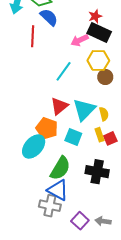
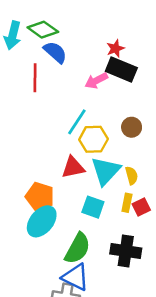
yellow hexagon: (98, 60) -> (93, 139), moved
red triangle: (59, 106) -> (73, 167), turned 30
orange pentagon: (47, 128) -> (40, 197), moved
yellow rectangle: (100, 135) -> (127, 203), turned 32

